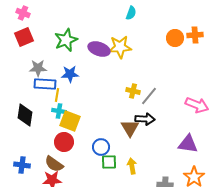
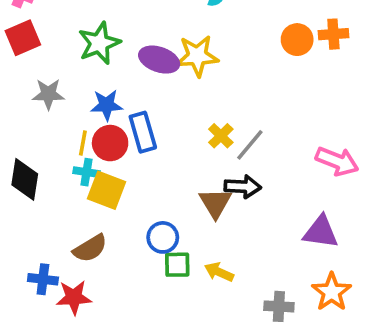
blue rectangle: (45, 84) -> (143, 132), moved, turned 70
yellow cross: (133, 91) -> (221, 136), turned 32
red circle: (64, 142) -> (110, 143), moved
brown semicircle: (54, 164) -> (90, 248), moved, turned -66
blue cross: (22, 165) -> (43, 279), moved
yellow arrow: (132, 166) -> (219, 272), turned -56

